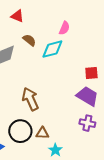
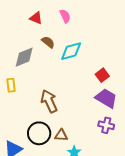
pink semicircle: (64, 28) -> (65, 16), moved, turned -48
red square: (91, 73) -> (102, 75), moved, turned -32

